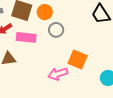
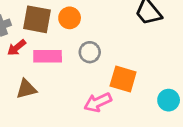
gray circle: (56, 30) -> (90, 52), moved

